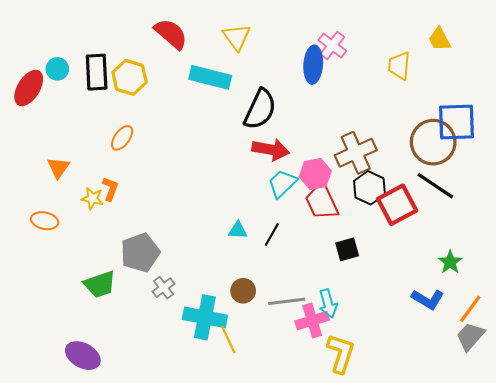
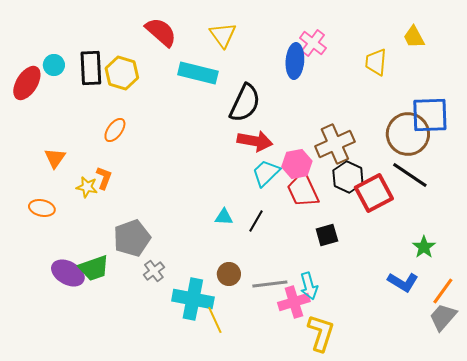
purple ellipse: (83, 356) -> (68, 273), moved

